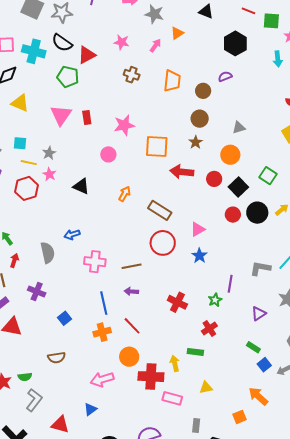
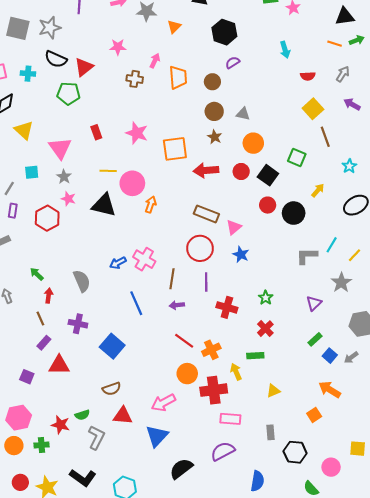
black hexagon: (235, 43) -> (224, 32), moved
pink arrow: (155, 45) -> (155, 61), moved
cyan cross: (34, 51) -> (28, 74), size x0.6
cyan arrow: (278, 59) -> (285, 50), moved
yellow triangle: (20, 103) -> (24, 130), turned 30
pink triangle: (61, 115) -> (60, 148), moved
pink star: (124, 125) -> (137, 133), turned -30
gray triangle: (239, 128) -> (243, 114), moved, turned 40
pink circle: (108, 154) -> (132, 183), moved, size x1.5
yellow line: (29, 163) -> (108, 171), moved
black triangle: (81, 186) -> (104, 205), size x1.4
brown rectangle: (160, 210) -> (206, 214), moved
black circle: (257, 213) -> (294, 213), moved
blue arrow: (72, 235) -> (118, 263), moved
pink cross: (95, 262) -> (144, 259), moved, turned 35
brown line: (132, 266) -> (172, 279), turned -60
purple line: (230, 284) -> (206, 282), moved
blue line: (104, 303) -> (136, 303), moved
blue square: (65, 318) -> (112, 346), size x1.6
orange cross: (102, 332) -> (211, 350), moved
green rectangle: (253, 347) -> (315, 339), turned -64
pink rectangle: (172, 398) -> (230, 419), moved
blue triangle: (90, 409) -> (157, 436), size x1.6
red triangle: (60, 425) -> (123, 416), moved

